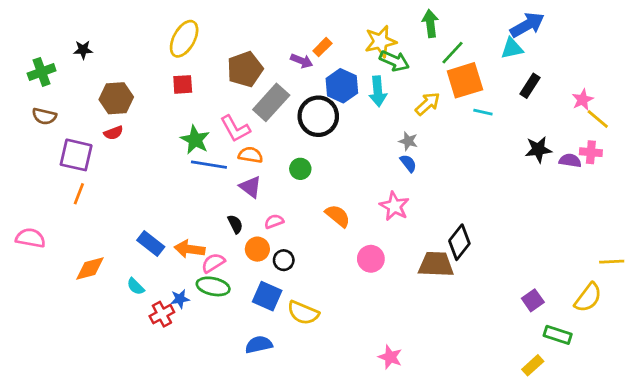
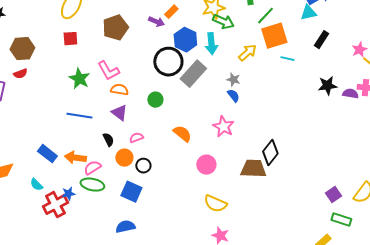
gray rectangle: (271, 102) -> (193, 74), moved
blue line: (209, 165) -> (79, 116), moved
purple square: (533, 300) -> (333, 195), moved
yellow semicircle: (303, 313) -> (215, 204), moved
red cross: (162, 314) -> (55, 205), size x1.4

